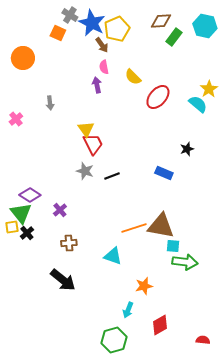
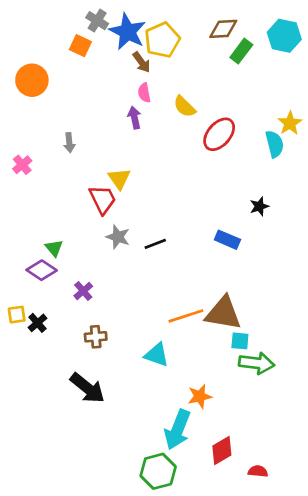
cyan semicircle: (198, 104) -> (275, 144), turned 36
red trapezoid: (93, 144) -> (103, 199), moved
green triangle: (21, 213) -> (54, 248), moved, size x0.6
cyan arrow: (128, 310) -> (178, 430), size x1.8
red semicircle: (203, 340) -> (258, 471), moved

